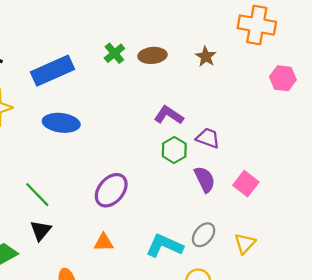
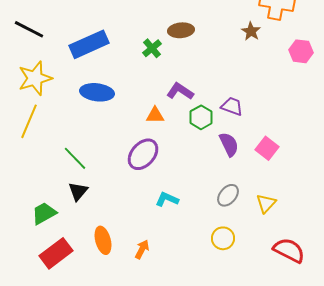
green cross: (114, 53) -> (152, 48), moved
brown star: (206, 57) -> (251, 31), moved
purple L-shape: (169, 115) -> (180, 91), moved
orange triangle: (104, 242) -> (155, 115), moved
cyan L-shape: (164, 246) -> (167, 199), moved, size x0.7

